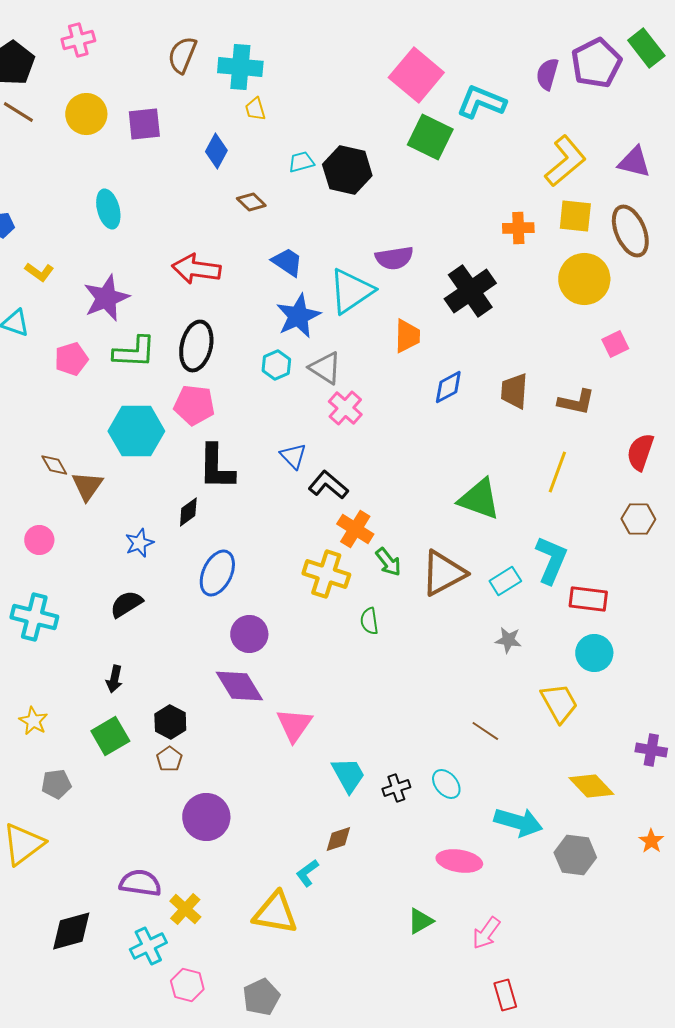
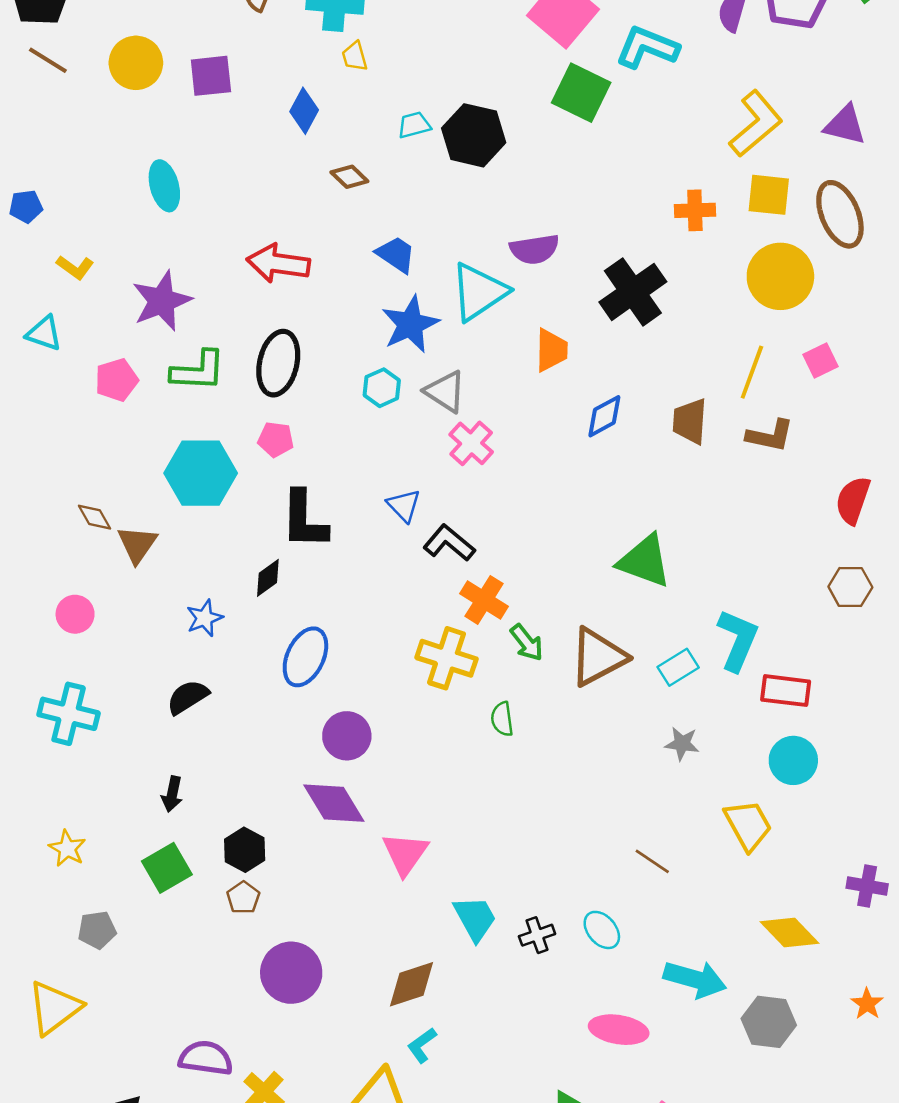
pink pentagon: (194, 405) -> (276, 439), size x0.7
yellow line: (557, 472) -> (752, 372), moved
brown diamond: (338, 839) -> (412, 984), moved, size x1.4

